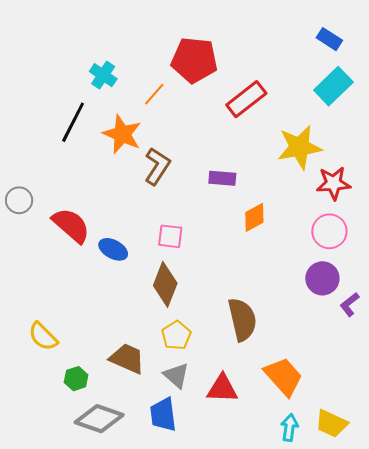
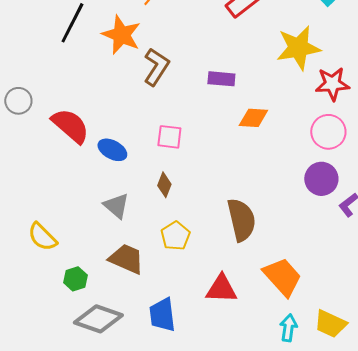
orange diamond: (254, 217) -> (253, 118), turned 32
brown diamond: (165, 284) -> (164, 185), size x0.6
gray triangle: (176, 376) -> (116, 206), moved

